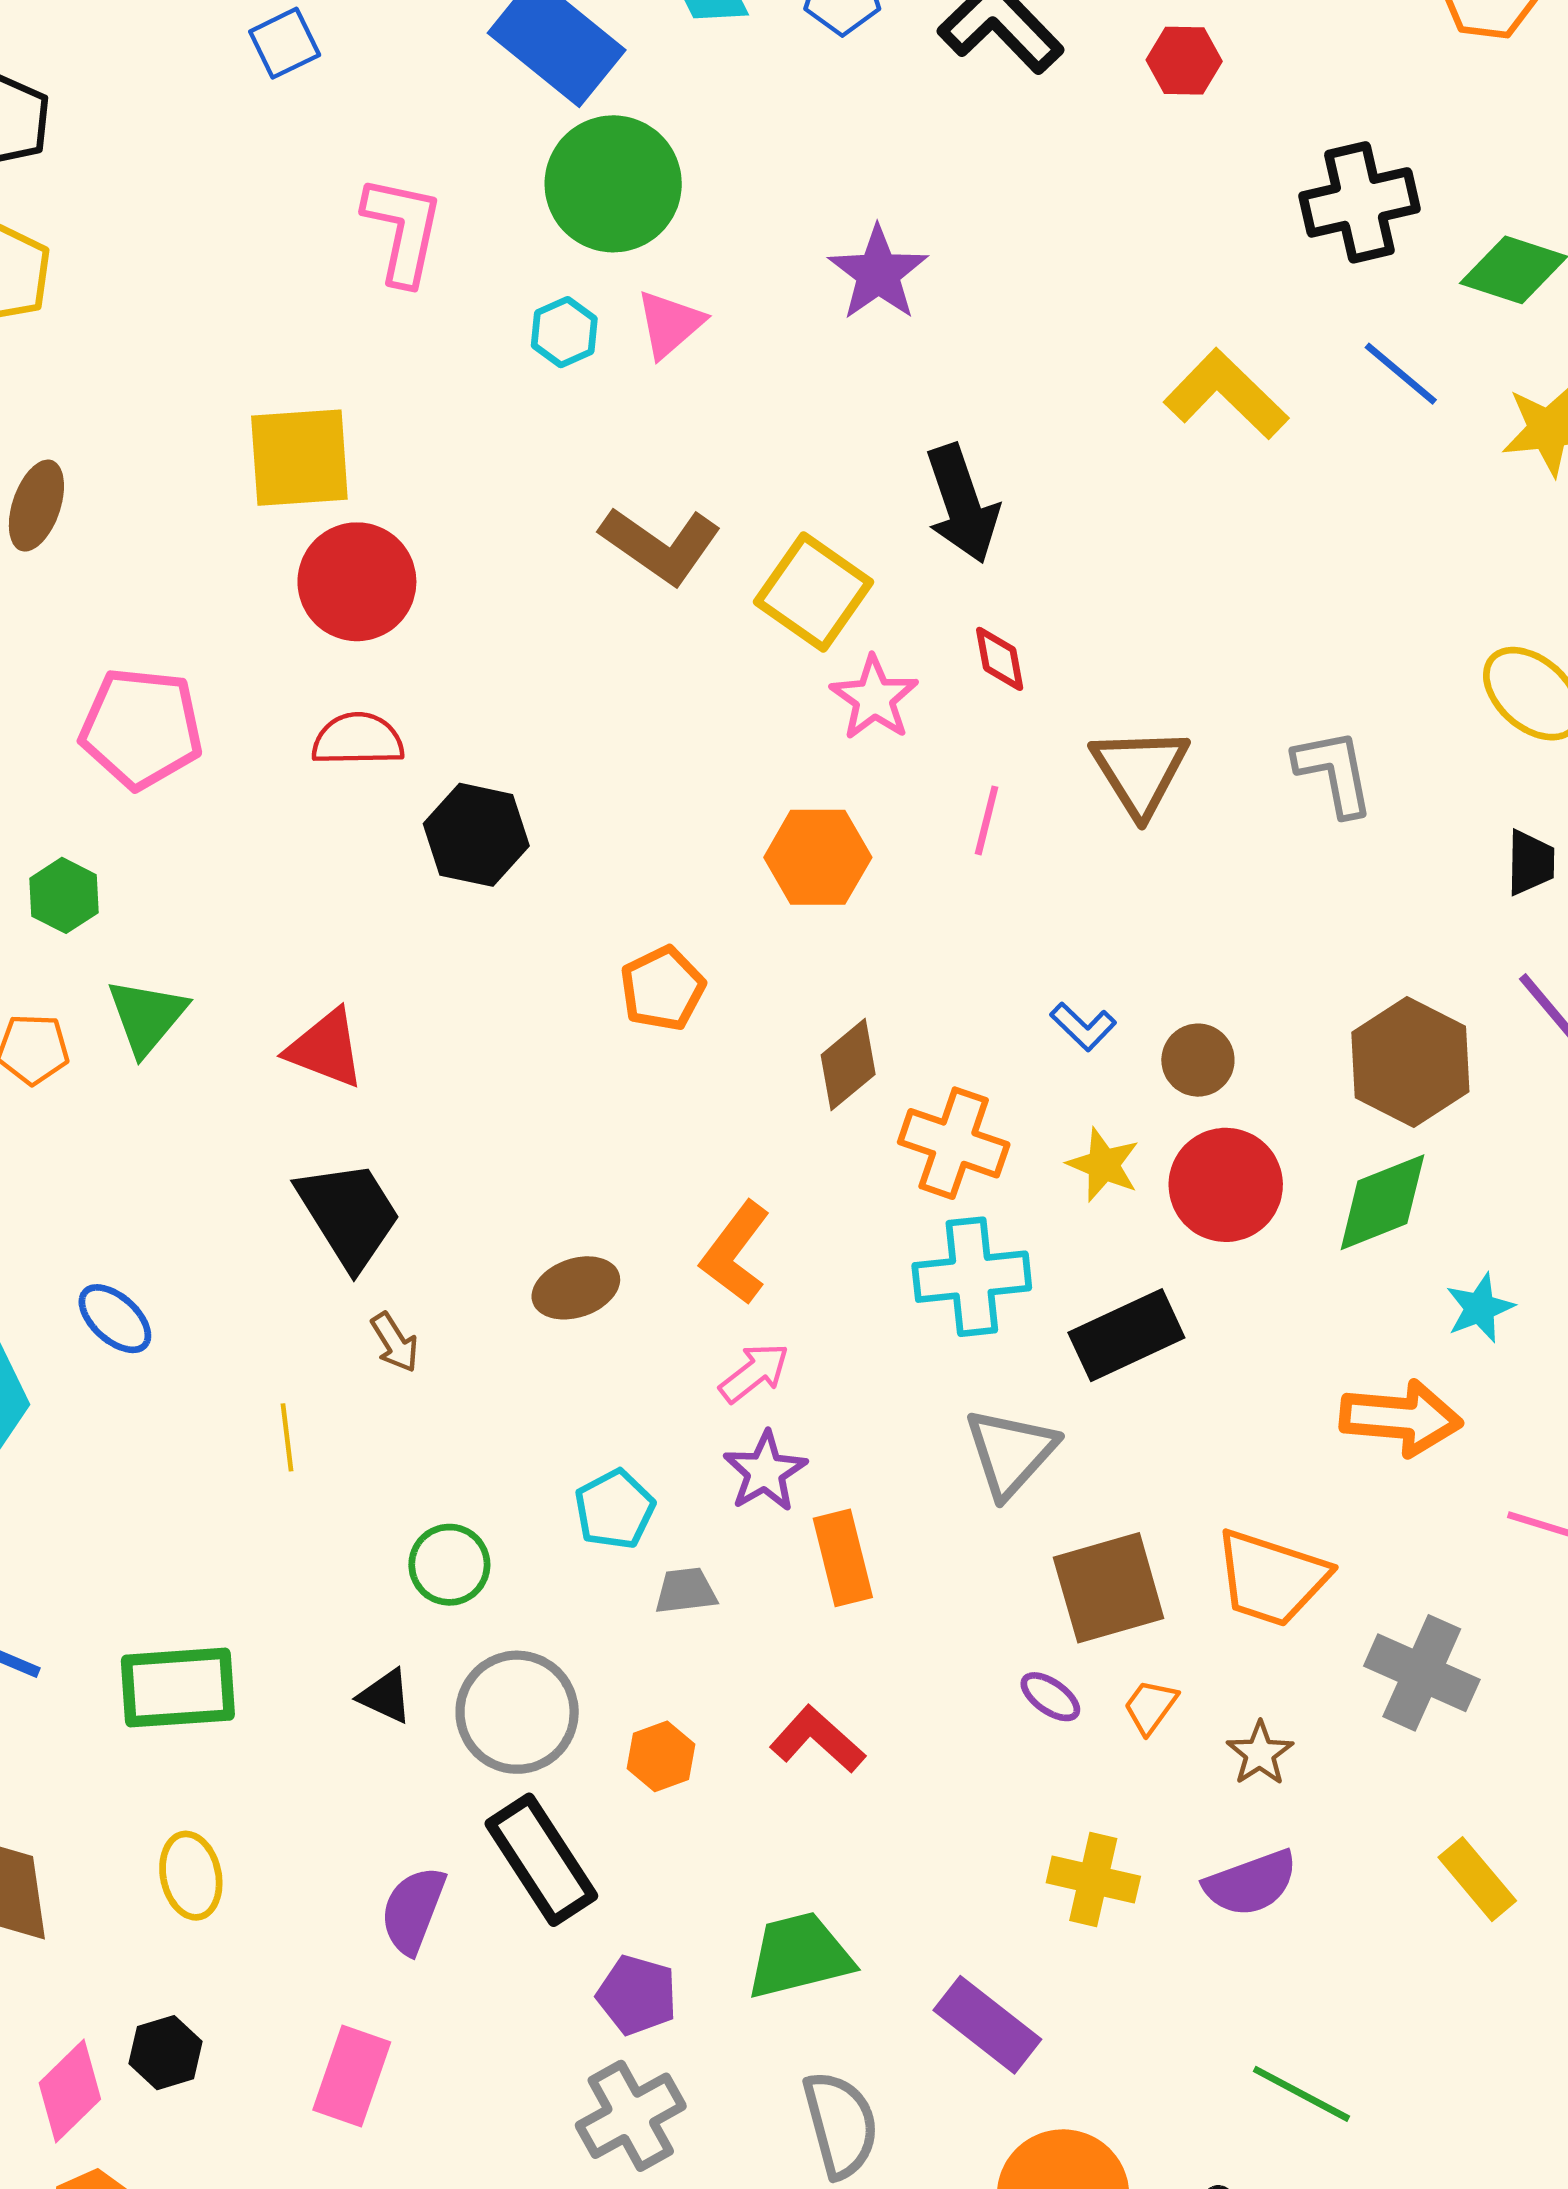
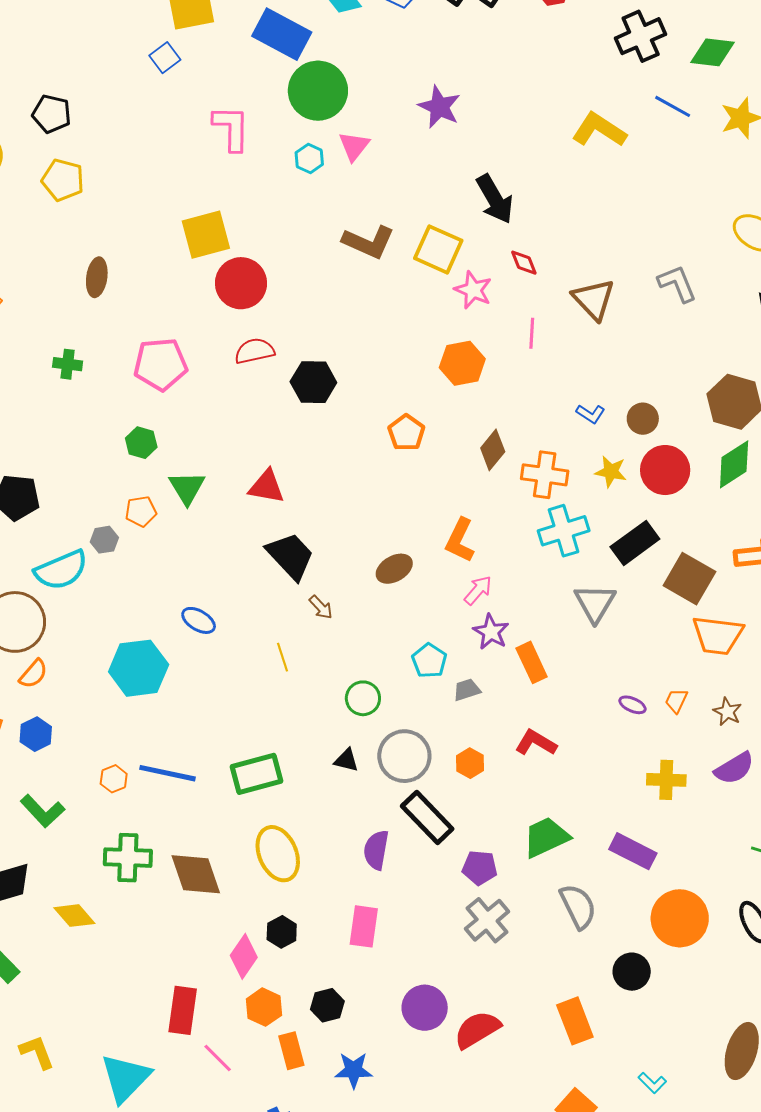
brown square: (1109, 1588) -> (689, 579), moved, turned -33
yellow ellipse: (191, 1876) -> (278, 854), size x1.5

